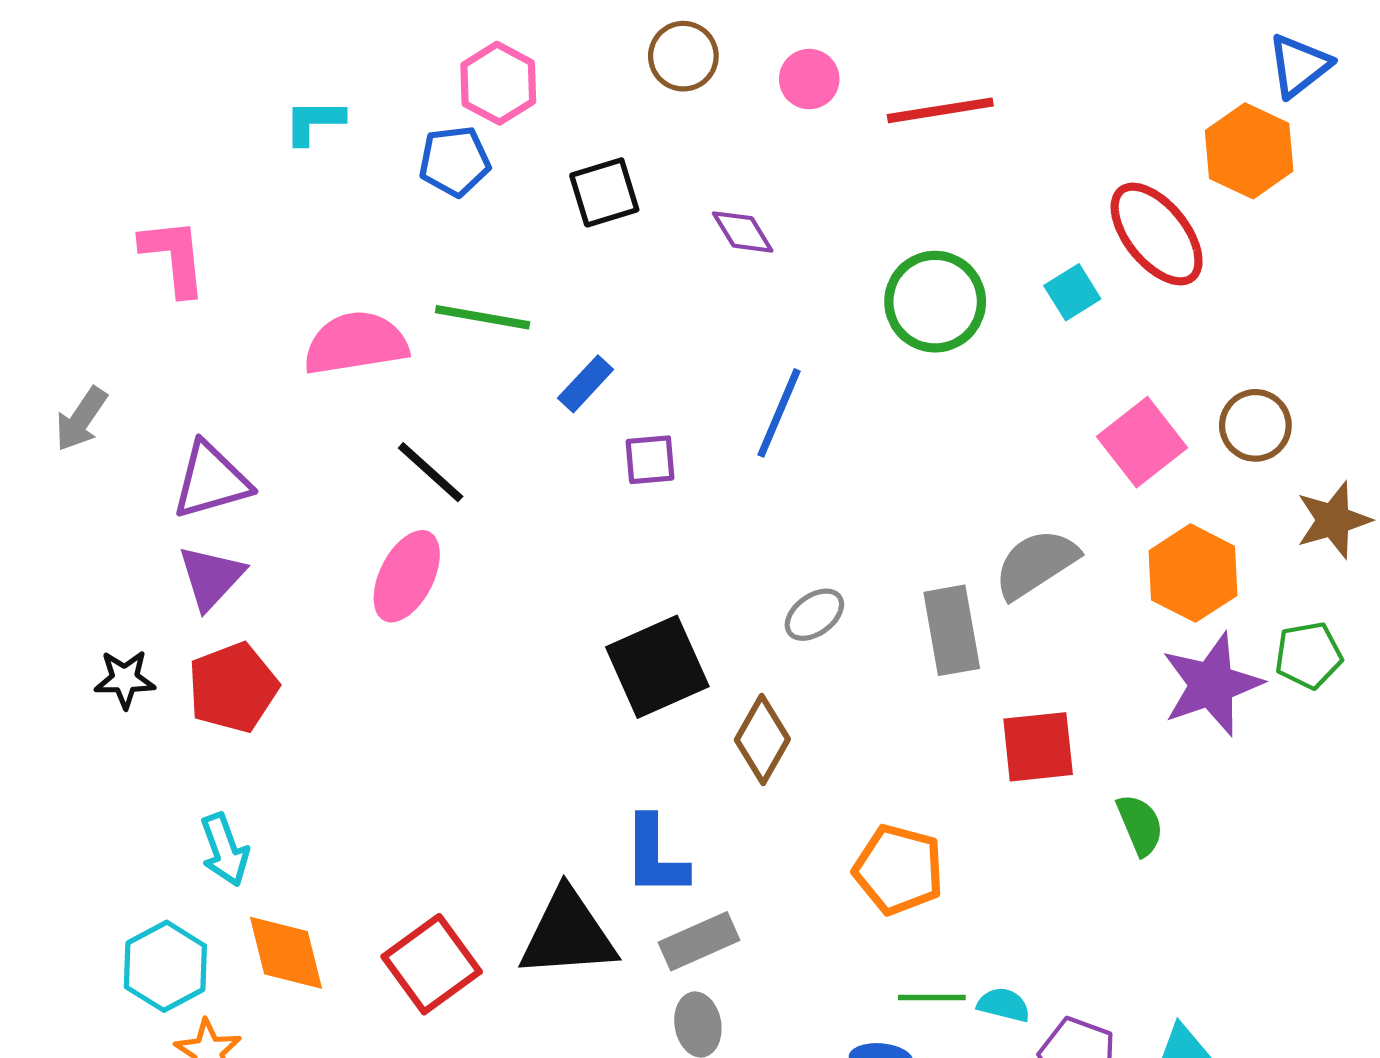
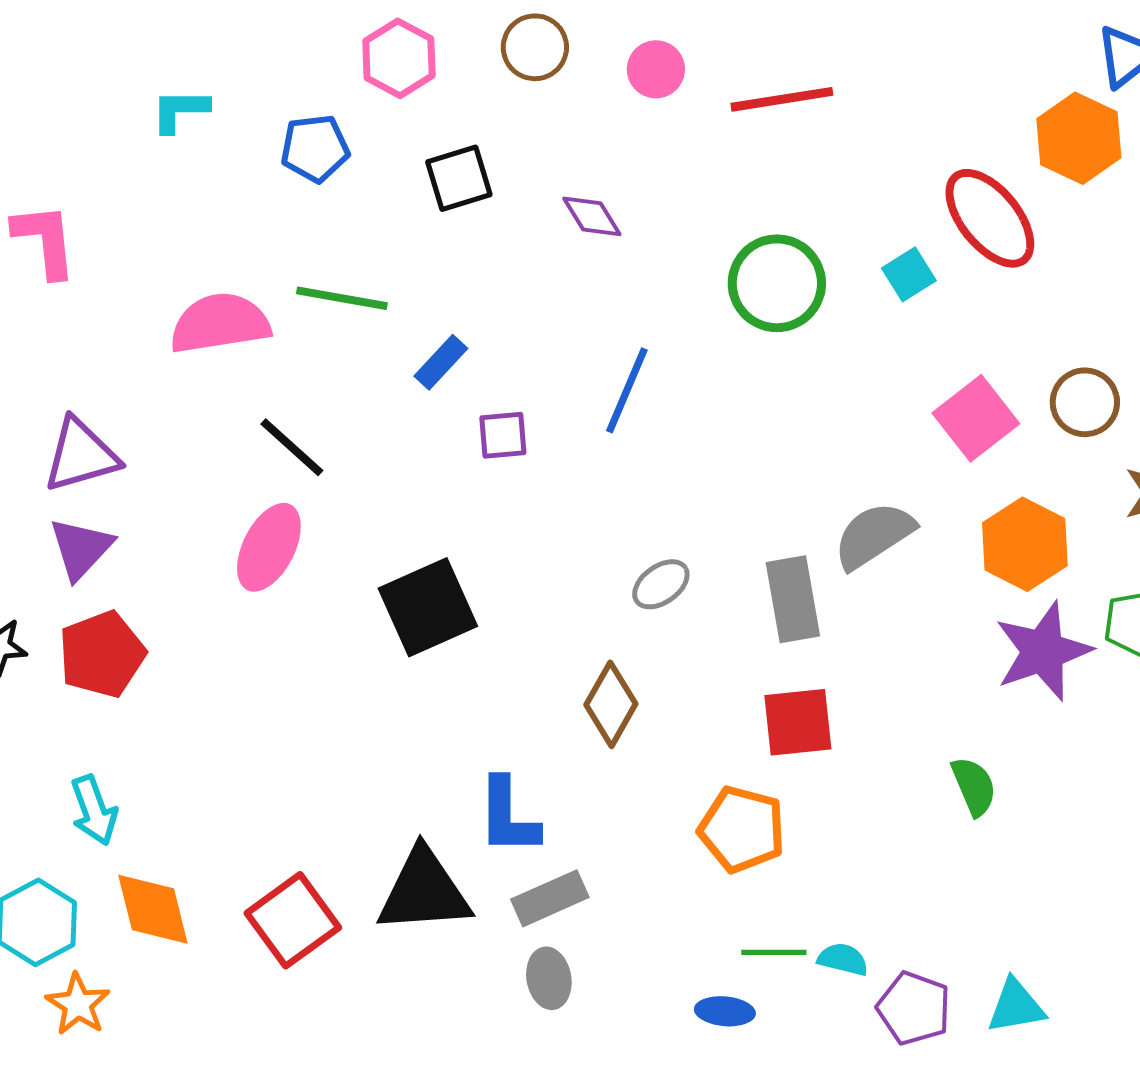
pink hexagon: (498, 83) -> (399, 58), moved
black square: (657, 667) -> (428, 607), moved
red square: (1038, 747) -> (798, 722), moved

